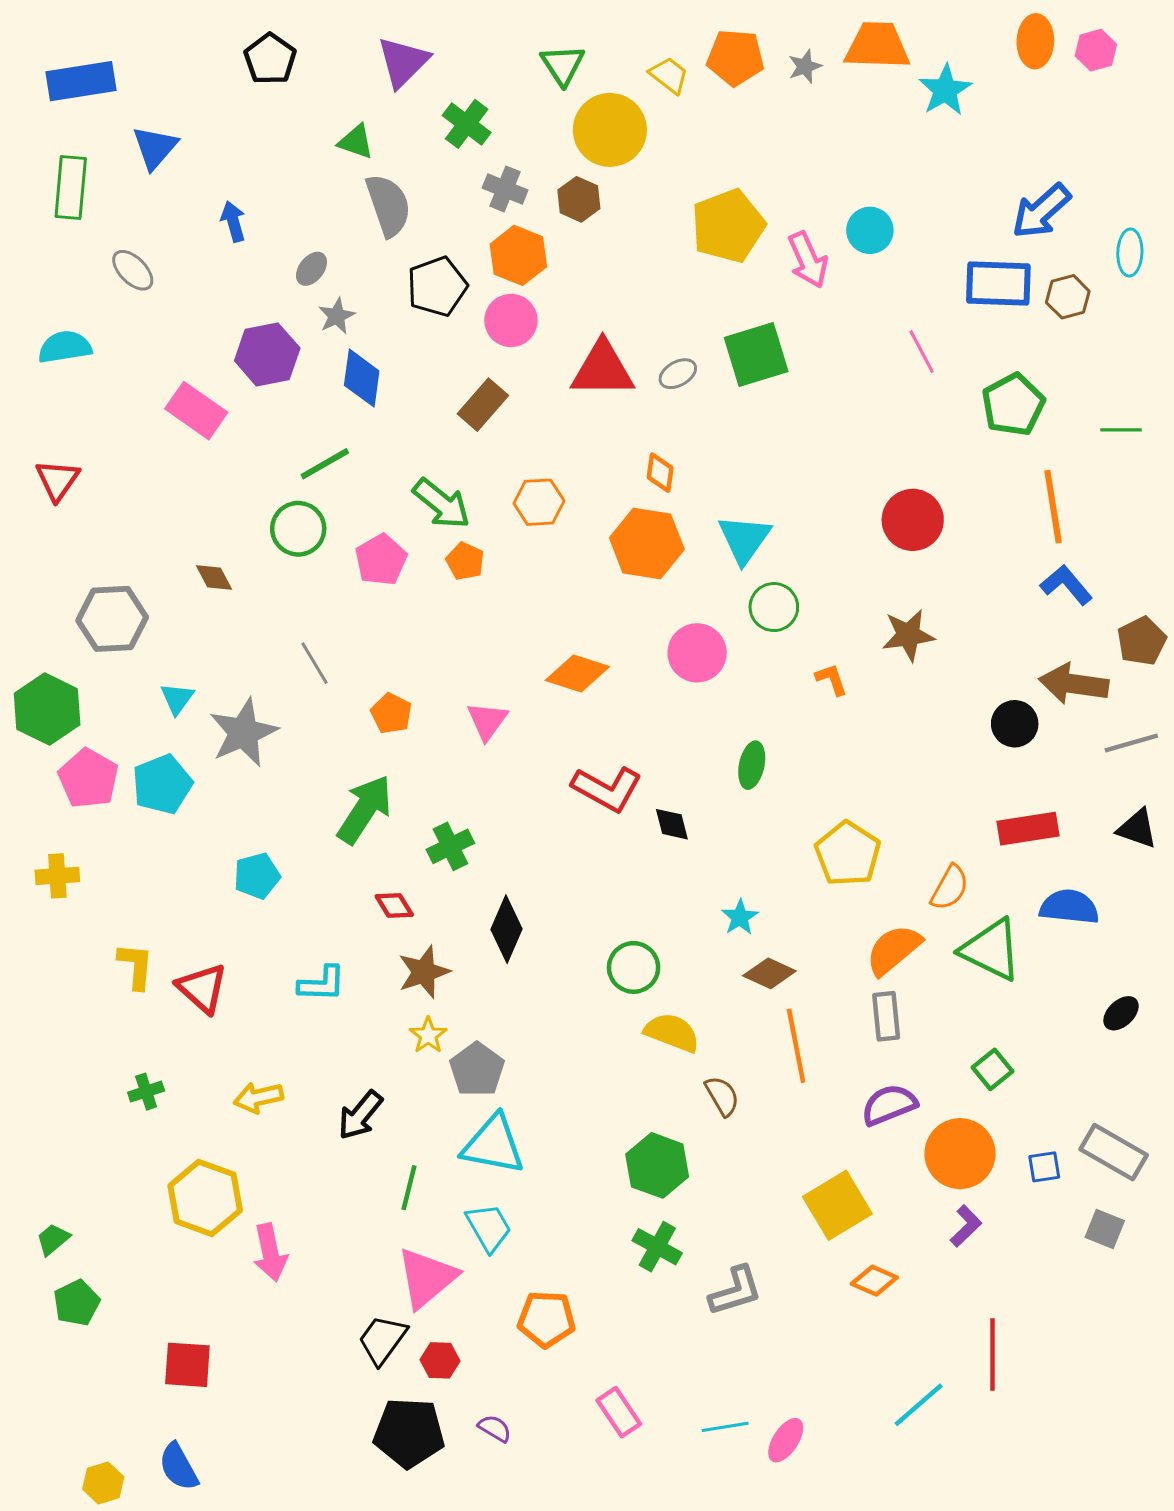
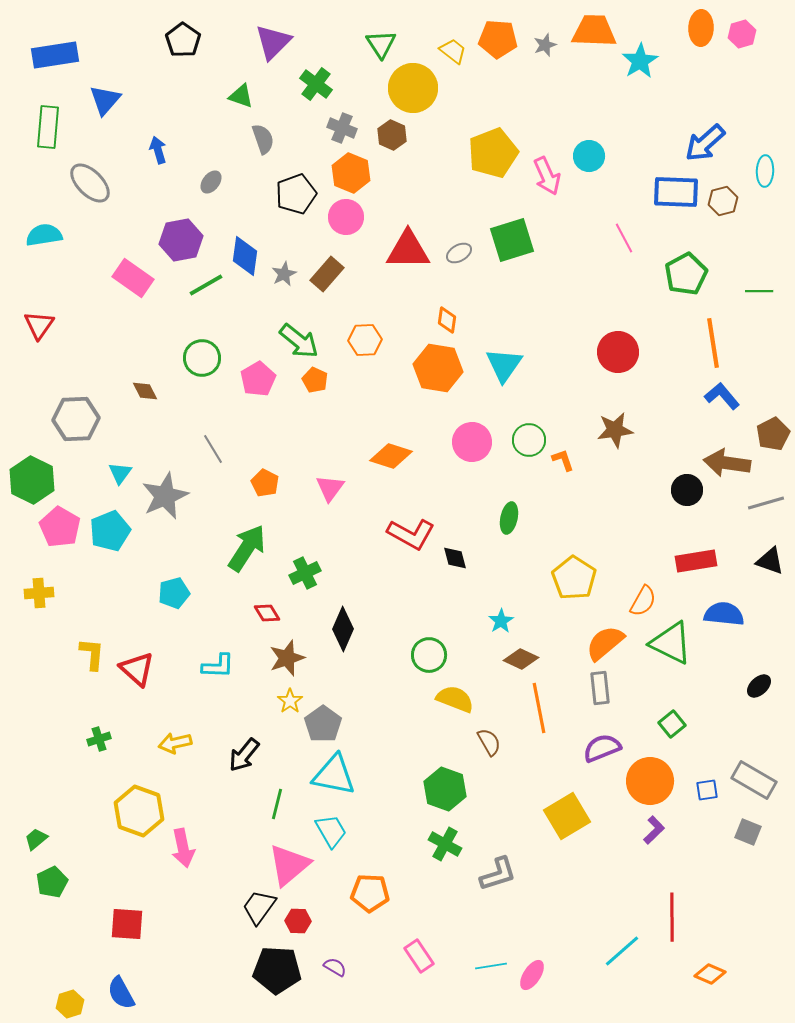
gray semicircle: (388, 205) -> (263, 139), size x0.7
gray ellipse: (133, 270) -> (90, 183), size x1.4
gray star: (337, 316) -> (284, 274), moved
green line: (325, 464) -> (206, 285), moved
green circle: (774, 607) -> (529, 440), moved
orange diamond: (874, 1281) -> (710, 974), moved

